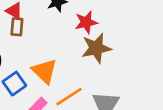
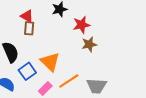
brown star: (96, 48) -> (89, 44), size x0.7

